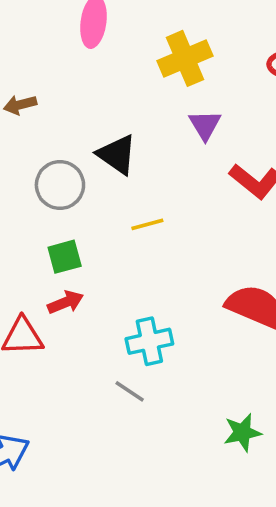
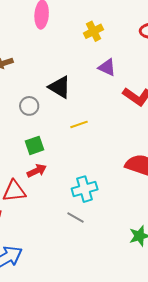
yellow cross: (185, 58) -> (94, 31), size x0.7
purple triangle: (205, 125) -> (107, 67), turned -30
gray circle: (60, 185) -> (29, 106), size x0.7

